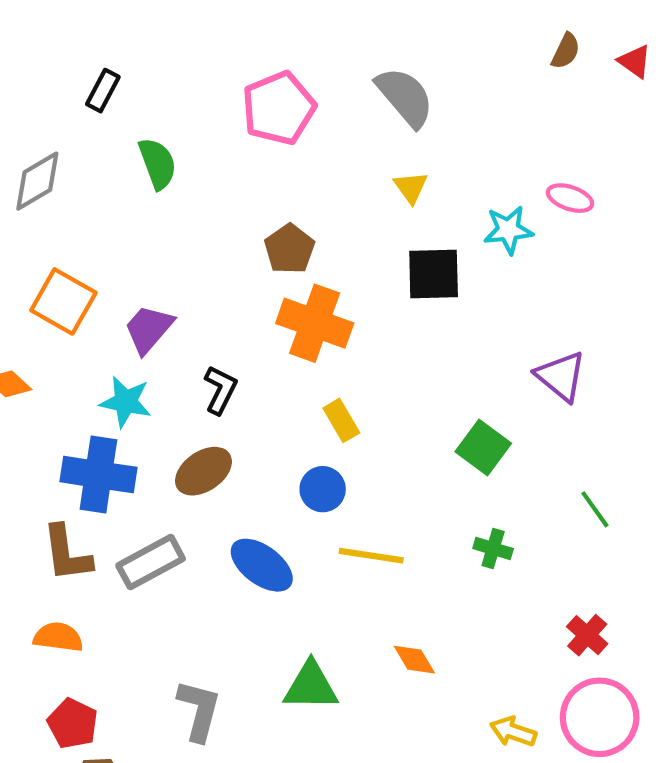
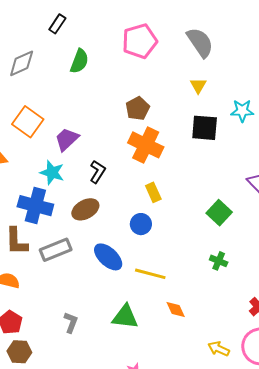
green semicircle: (158, 163) -> (79, 61), turned 35
yellow line: (371, 556) -> (150, 274), moved
gray L-shape: (199, 710) -> (71, 322), size x0.7

